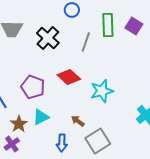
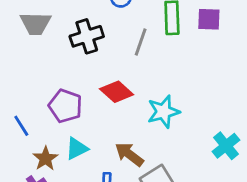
purple square: (134, 26) -> (209, 19), turned -30
black cross: (48, 38) -> (87, 36), turned 30
brown arrow: (78, 121) -> (129, 154), size x1.5

